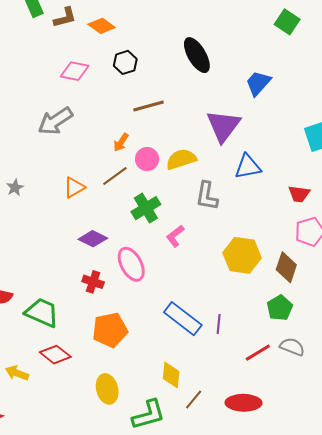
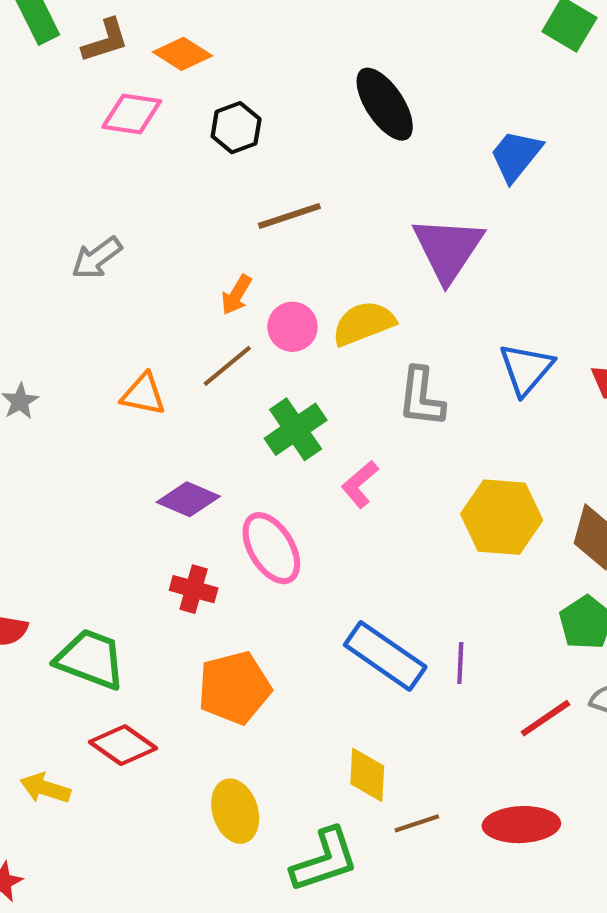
pink diamond: (75, 71) -> (132, 114), moved
gray arrow: (55, 121) -> (97, 258), size x0.7
blue triangle: (248, 167) -> (526, 369), moved, turned -36
orange triangle: (74, 187) -> (143, 394), turned 45
brown line: (194, 400) -> (417, 823), turned 35

